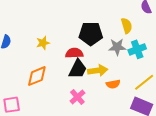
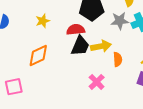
orange semicircle: (113, 84) -> (118, 59), turned -80
pink cross: (77, 97) -> (97, 82), moved

